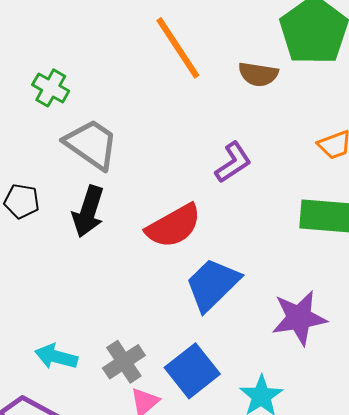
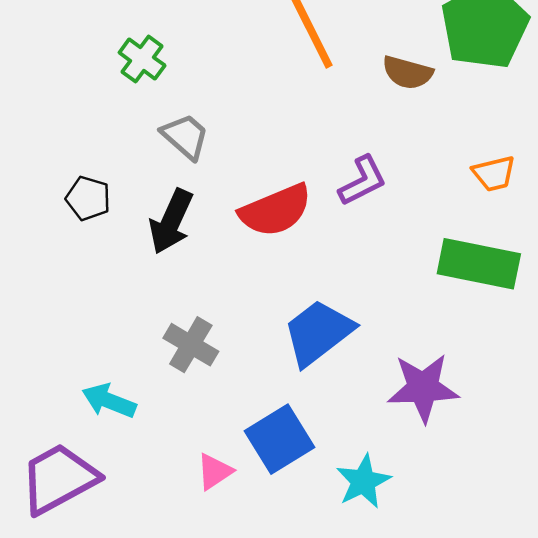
gray trapezoid: (91, 144) -> (185, 136), size x0.7
red semicircle: (174, 226) -> (276, 210), moved
gray cross: (124, 362) -> (191, 345), moved, turned -33

